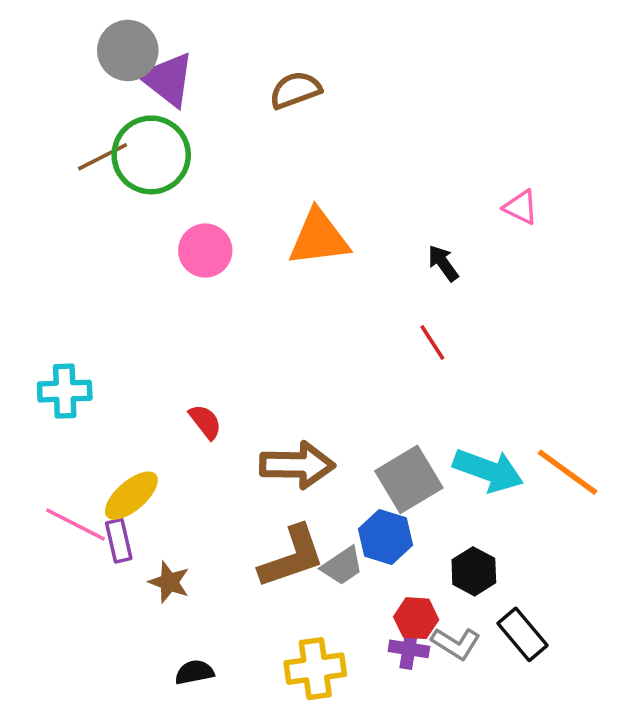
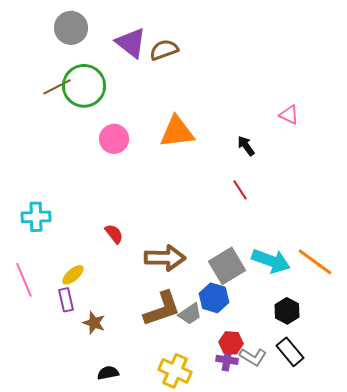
purple triangle: (167, 79) -> (131, 43), moved
yellow ellipse: (131, 496) -> (73, 275), size x0.7
pink line: (76, 524) -> (24, 280), moved, turned 40
black hexagon: (474, 571) -> (287, 311), moved
yellow cross: (315, 669) -> (175, 371), turned 32

